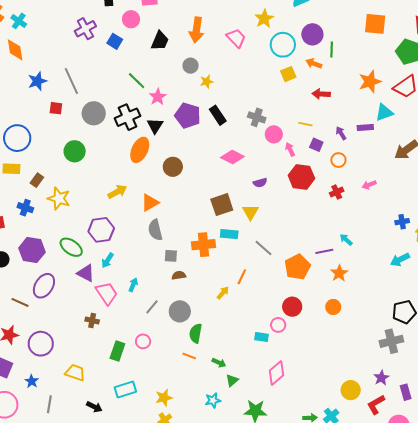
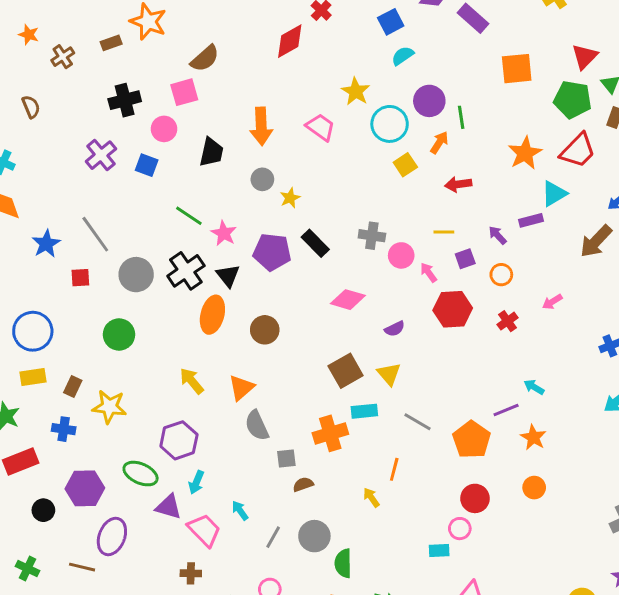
orange arrow: (314, 64) -> (439, 142), turned 112
purple square: (316, 145) -> (465, 259), turned -32
yellow arrow: (117, 192) -> (192, 381), turned -90
cyan arrow: (133, 285) -> (240, 511), turned -48
yellow arrow: (223, 293) -> (371, 497), turned -64

